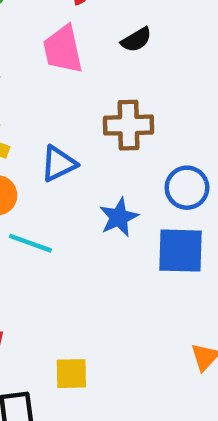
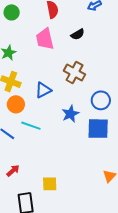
brown cross: (129, 125) -> (74, 73), turned 30

